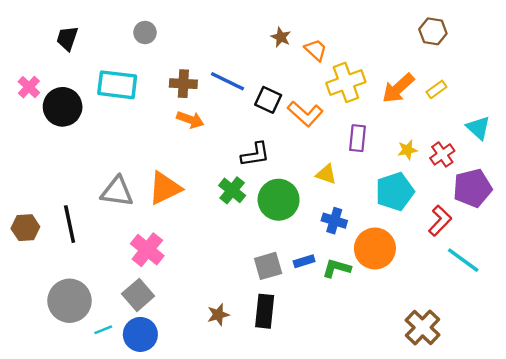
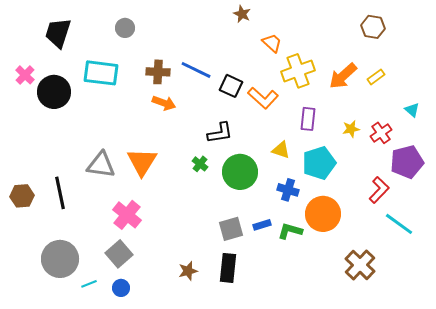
brown star: (281, 37) -> (242, 14), moved
black trapezoid: (67, 38) -> (58, 33), size x1.4
cyan triangle: (478, 128) -> (412, 110), size x0.7
orange triangle: (165, 188) -> (142, 162), turned -32
green cross: (232, 190) -> (200, 164), size x0.7
cyan pentagon: (395, 192) -> (319, 163), moved
brown cross: (423, 327) -> (360, 265), moved
blue circle: (140, 334) -> (121, 288), size x0.6

